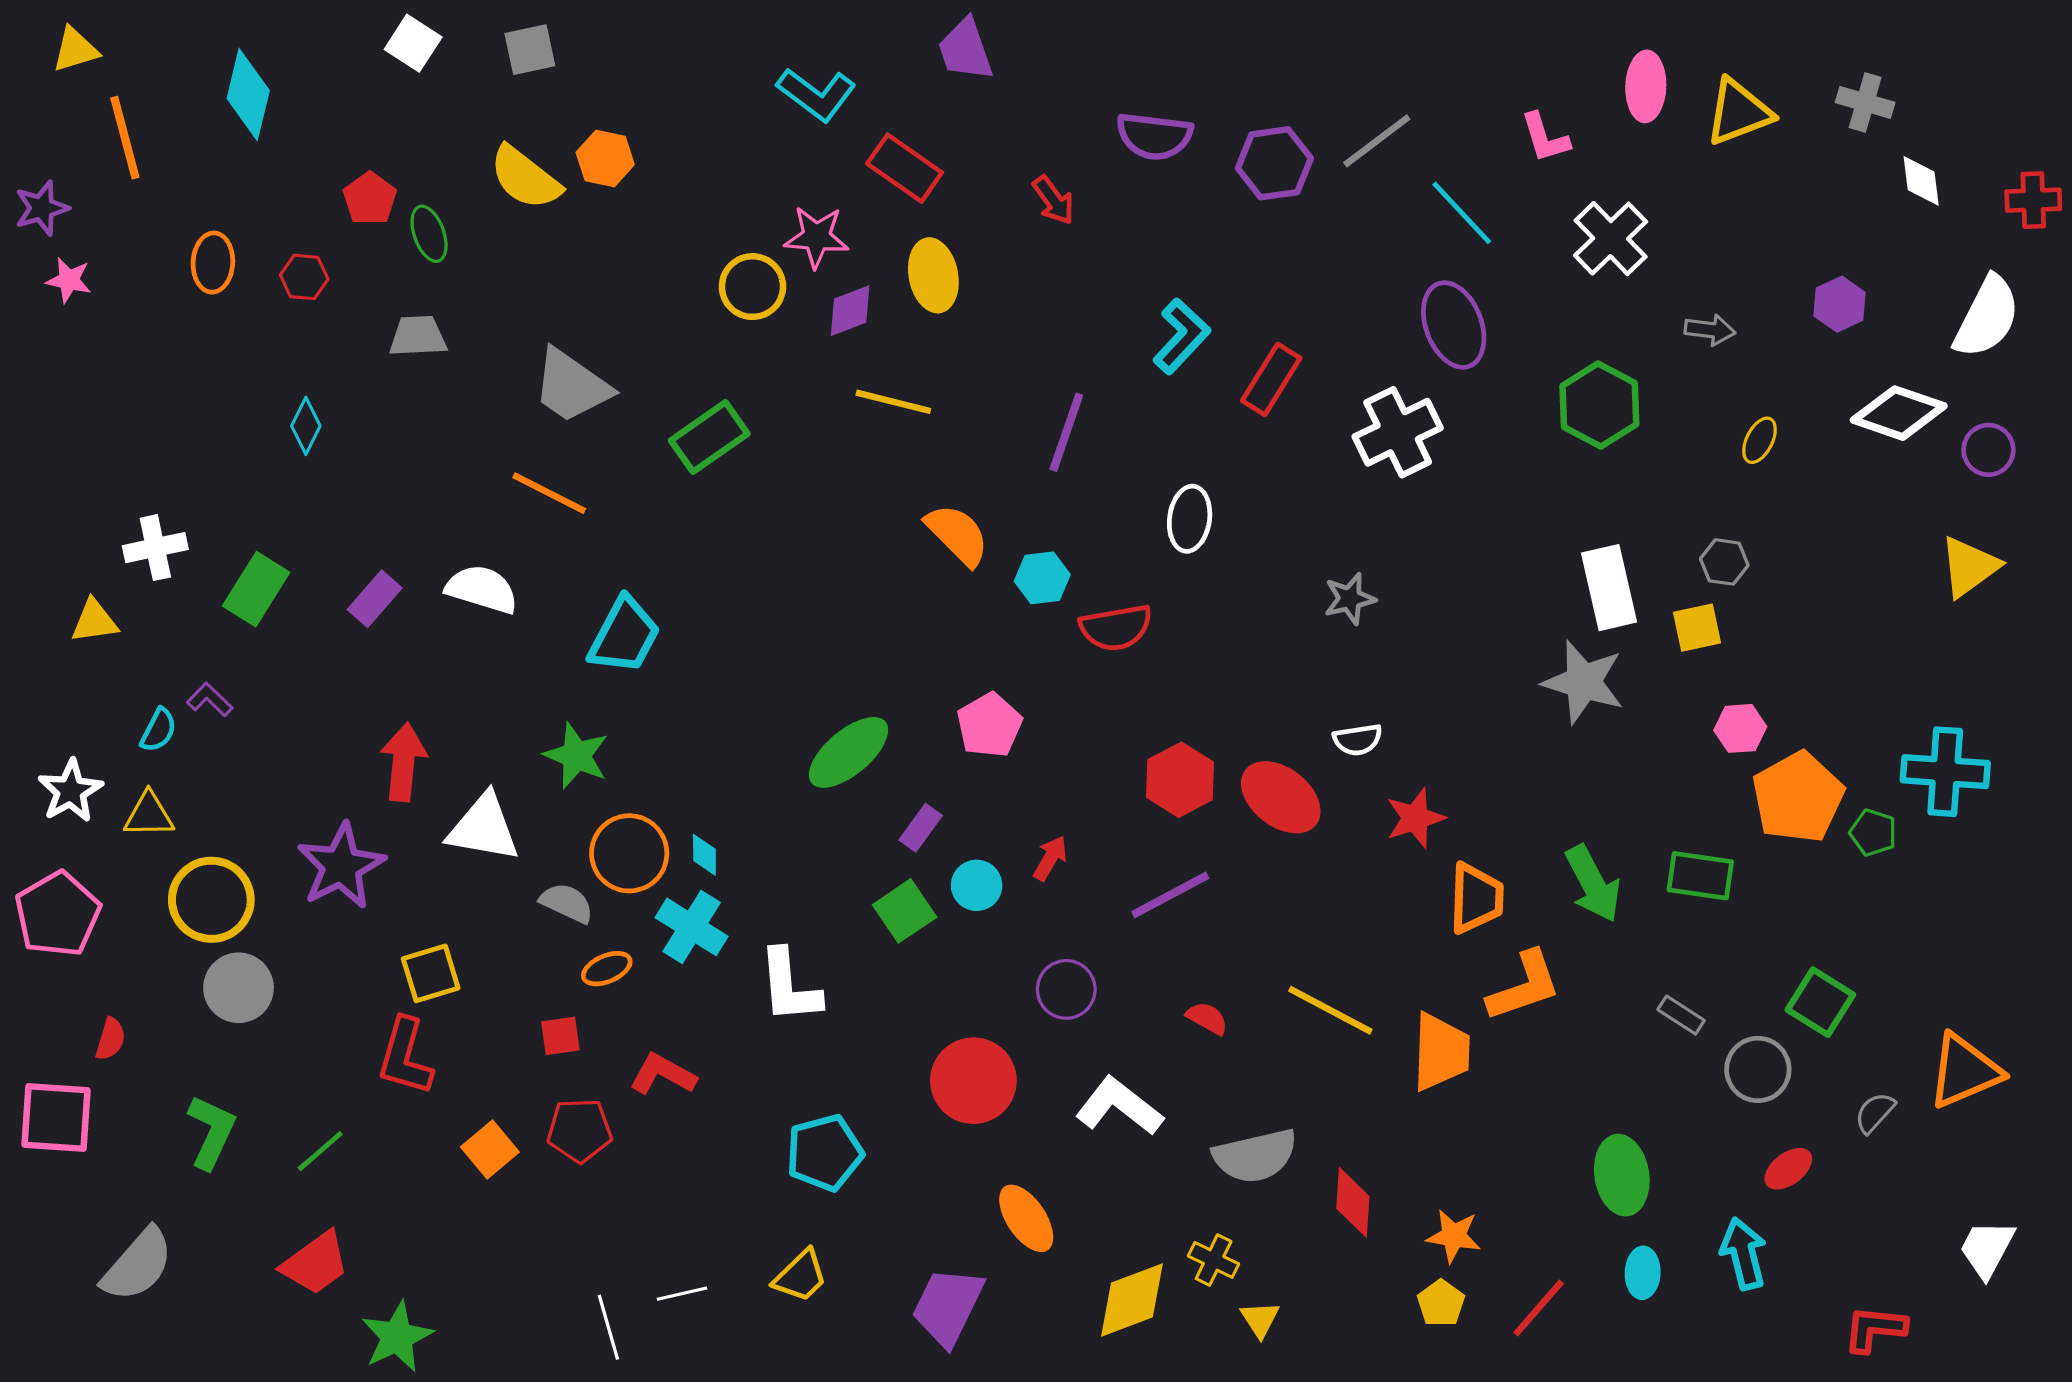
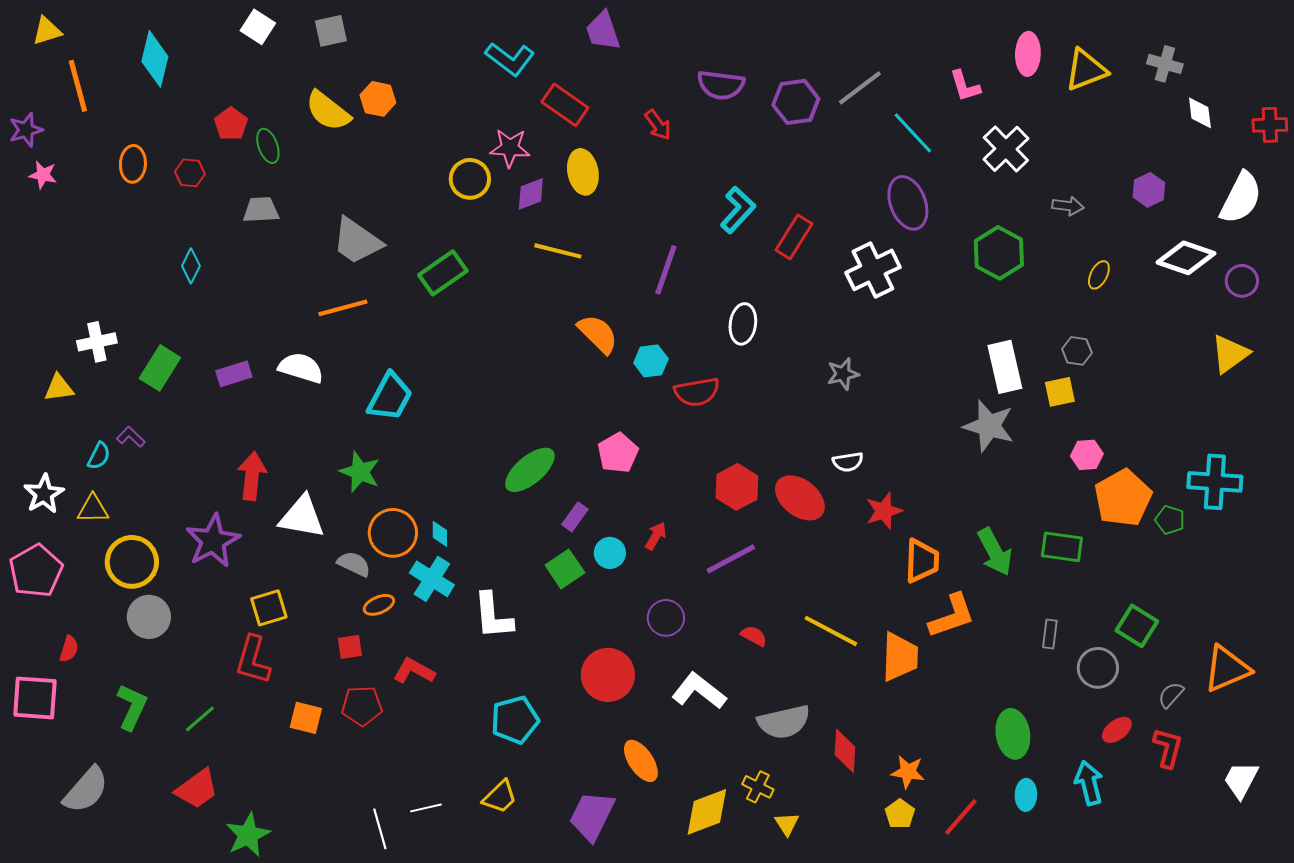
orange line: (549, 493) -> (343, 308), turned -42
purple rectangle: (375, 599) -> (234, 374), turned 32
gray rectangle: (1681, 1015) -> (1050, 634), turned 64
orange square: (490, 1150) -> (306, 718), turned -36
red L-shape: (1875, 1329) -> (1168, 748), moved, turned 99

